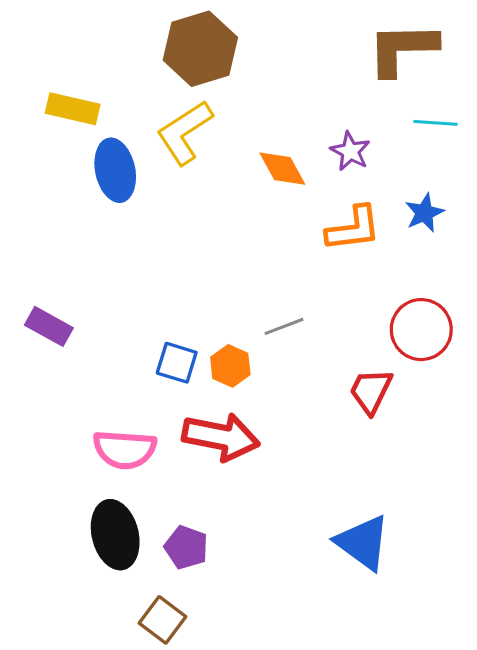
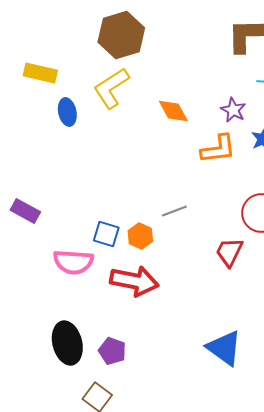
purple star: (350, 151) -> (233, 110), moved
blue ellipse: (115, 170) -> (67, 112), size x0.7
pink semicircle: (125, 449) -> (73, 262), moved

